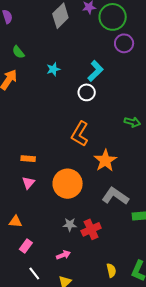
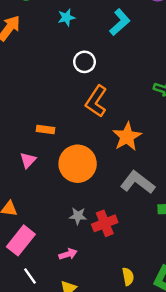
white circle: (87, 92) -> (84, 62), moved
orange rectangle: (28, 159) -> (46, 130), moved
pink rectangle: (26, 246) -> (21, 240), size x1.6

